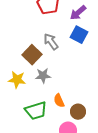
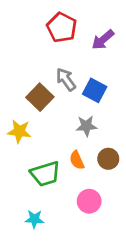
blue square: (79, 35) -> (95, 90), moved
gray star: (43, 76) -> (86, 126), moved
brown circle: (78, 112) -> (108, 159), moved

